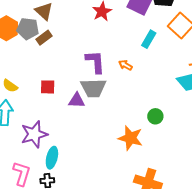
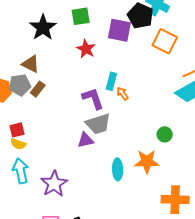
cyan rectangle: (149, 39) -> (111, 81), moved
orange arrow: (125, 65) -> (123, 94), turned 40
red square: (48, 87) -> (17, 130), moved
cyan ellipse: (52, 158) -> (118, 169), moved

